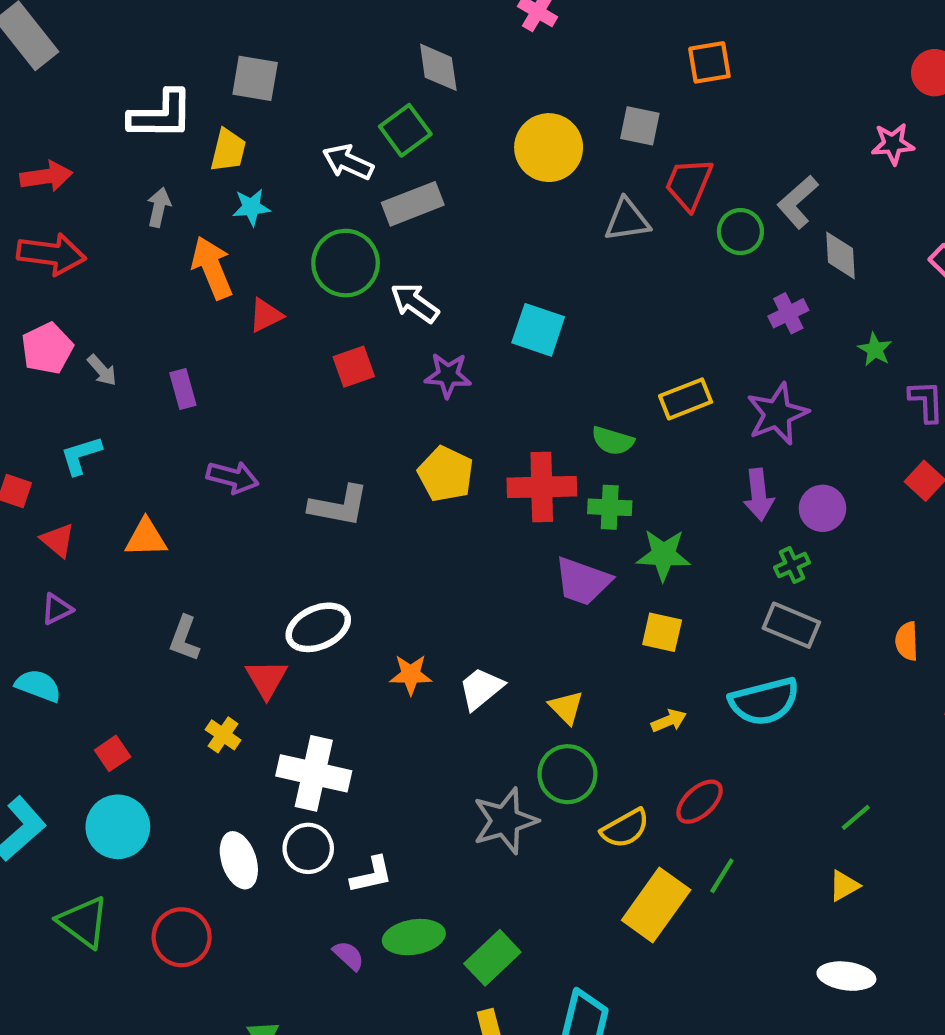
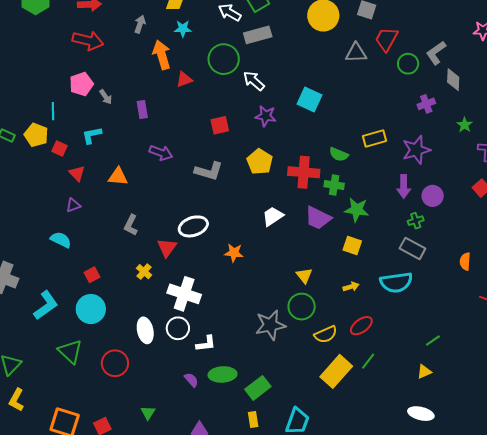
red square: (354, 367) -> (220, 125), moved
white trapezoid: (481, 689) -> (273, 216), moved

